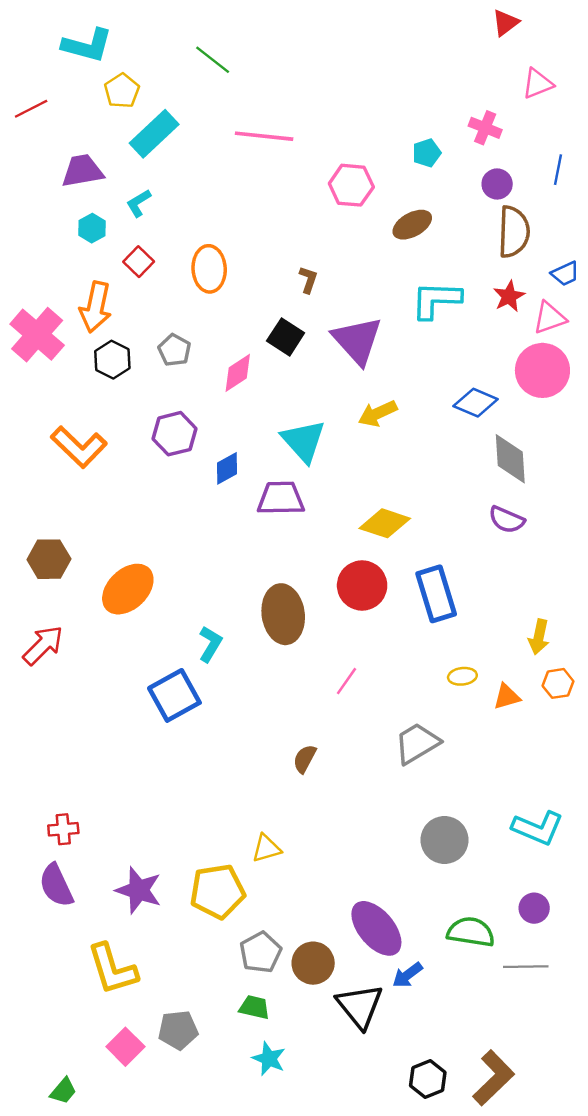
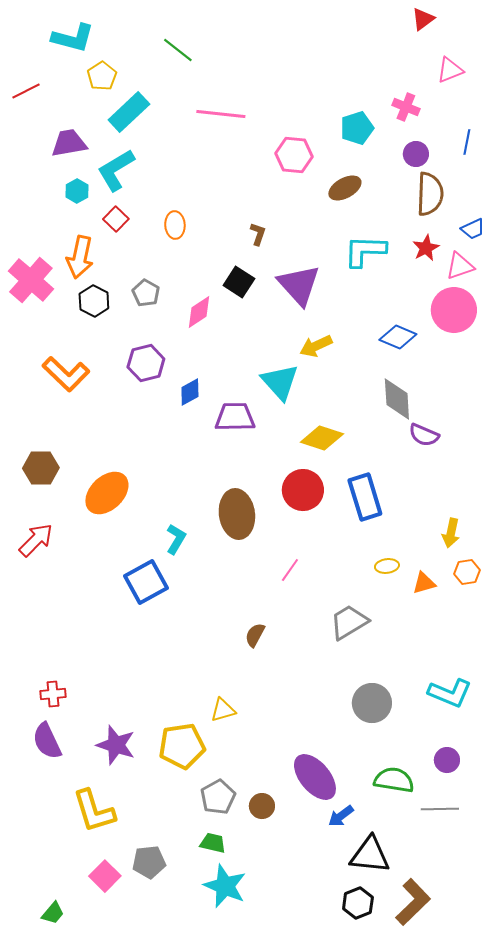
cyan pentagon: (427, 153) -> (357, 128), size x1.4
cyan L-shape: (139, 203) -> (116, 170), size x1.8
orange ellipse: (209, 269) -> (175, 225), size x0.7
cyan triangle: (303, 441) -> (280, 382), moved
gray diamond: (510, 459) -> (397, 399), moved
brown circle: (313, 963) -> (262, 806), size x0.7
black triangle: (360, 1006) -> (370, 855), moved, turned -45
cyan star: (269, 1059) -> (225, 886), size x1.5

